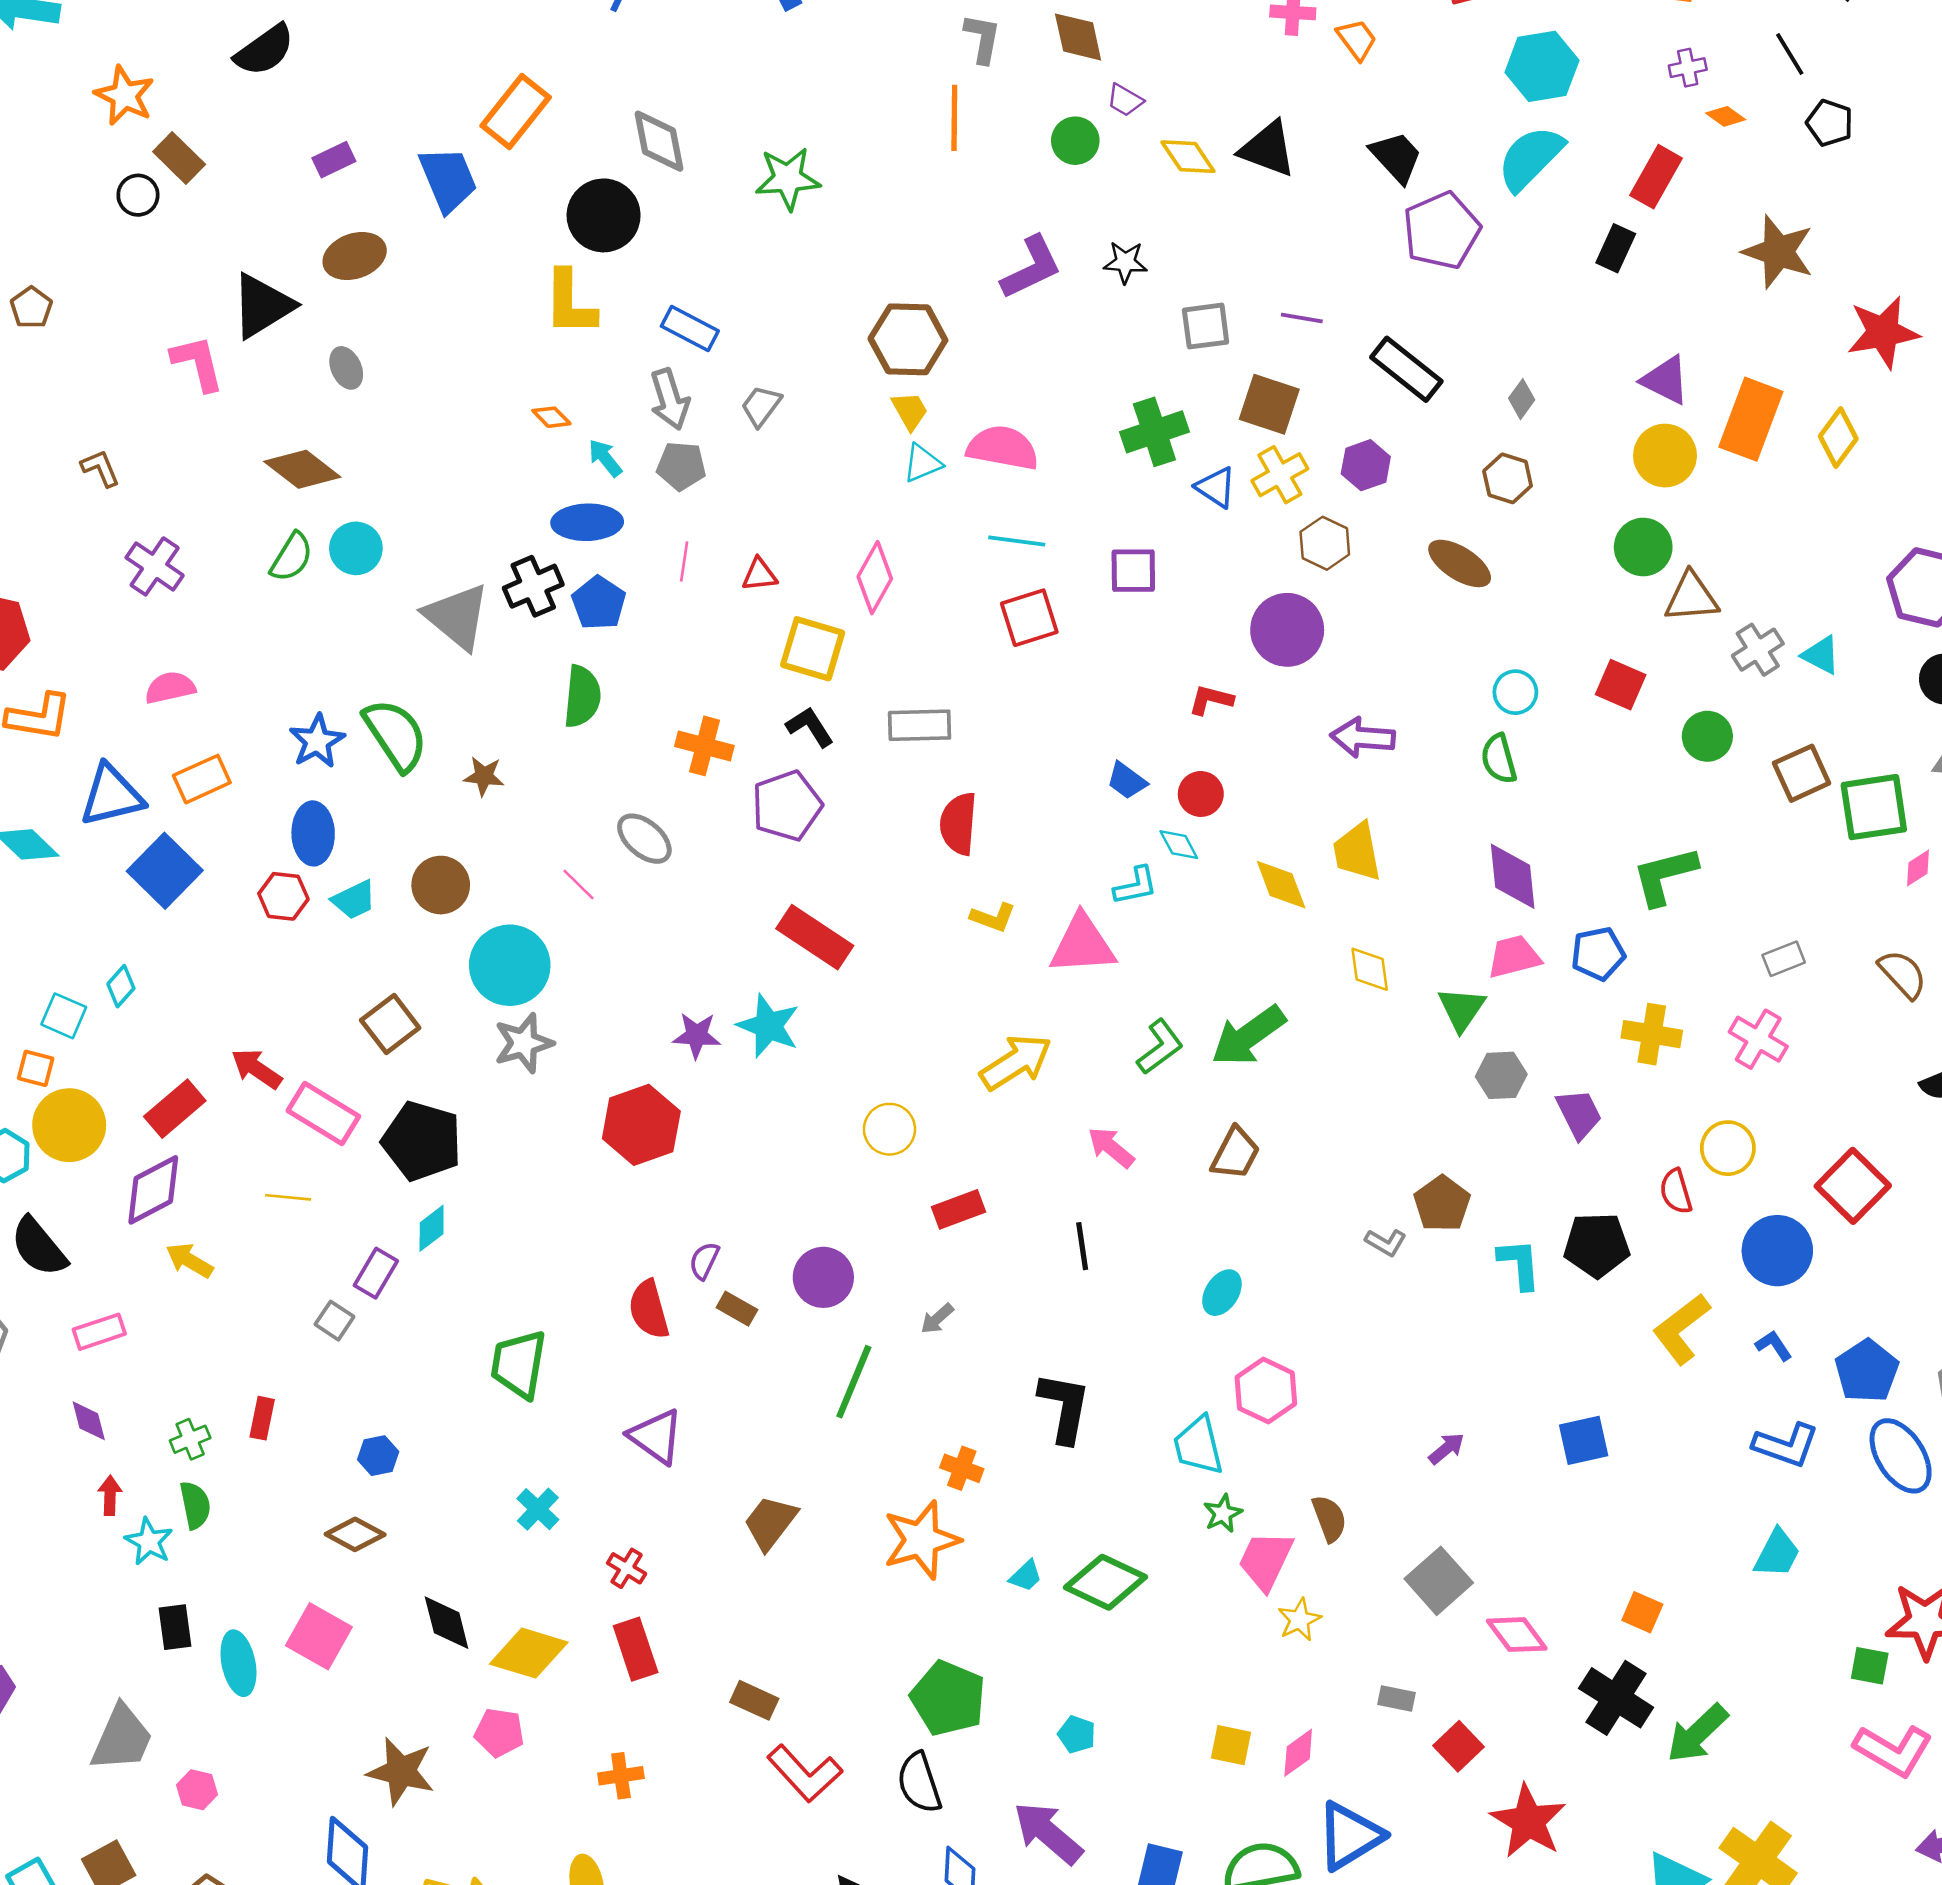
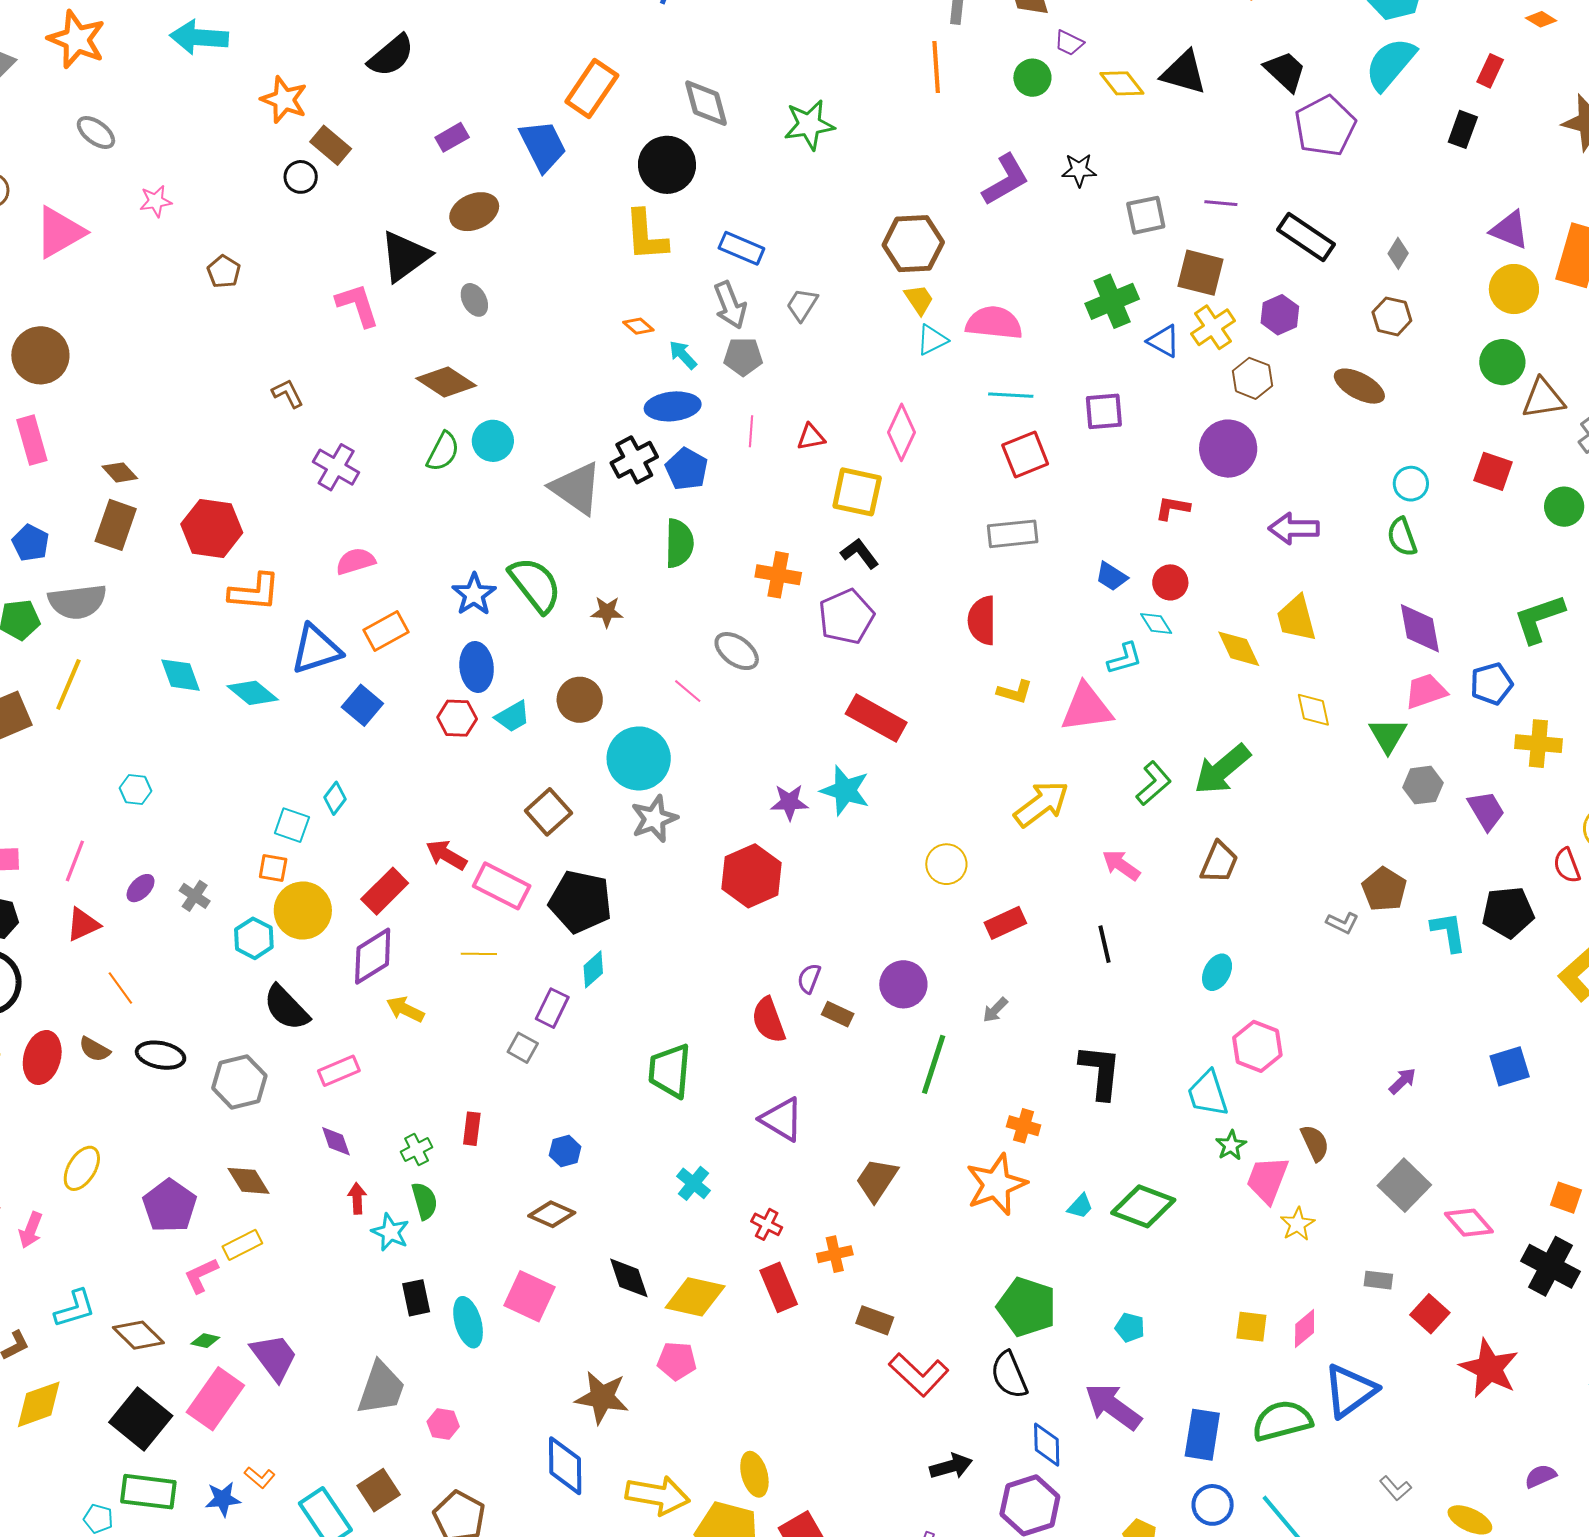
red rectangle: (1656, 177) -> (1490, 71), size x0.7
gray rectangle: (920, 725) -> (1013, 534), moved
blue square: (165, 871) -> (362, 705), size x0.7
orange cross: (621, 1776) -> (835, 1254), moved

